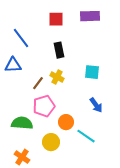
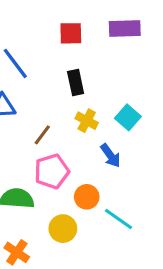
cyan square: (92, 72) -> (128, 117), turned 35
yellow cross: (57, 77) -> (87, 121), moved
blue arrow: (96, 105) -> (110, 156), moved

